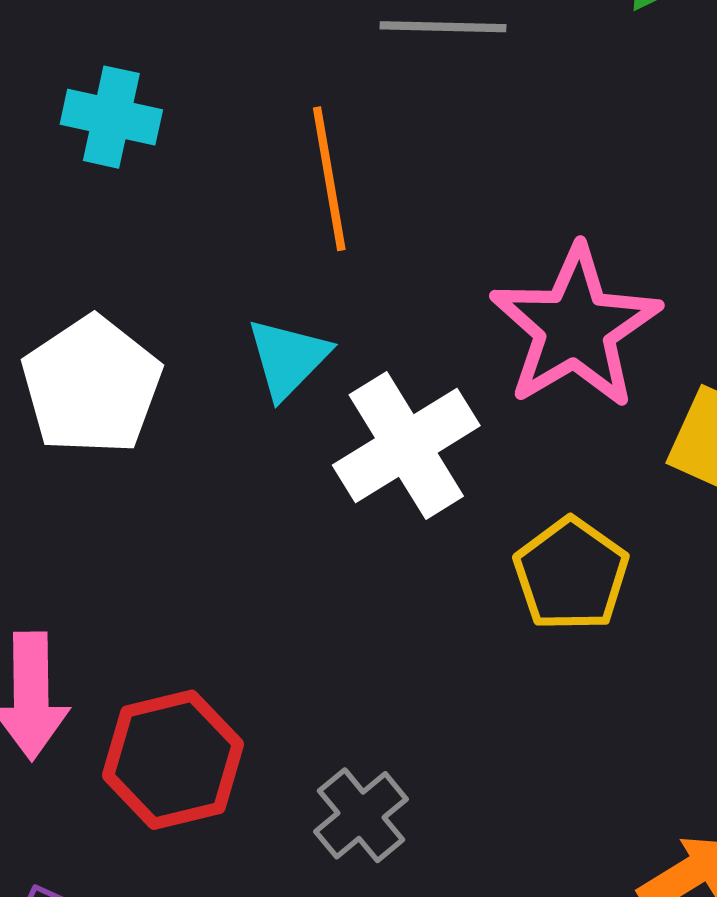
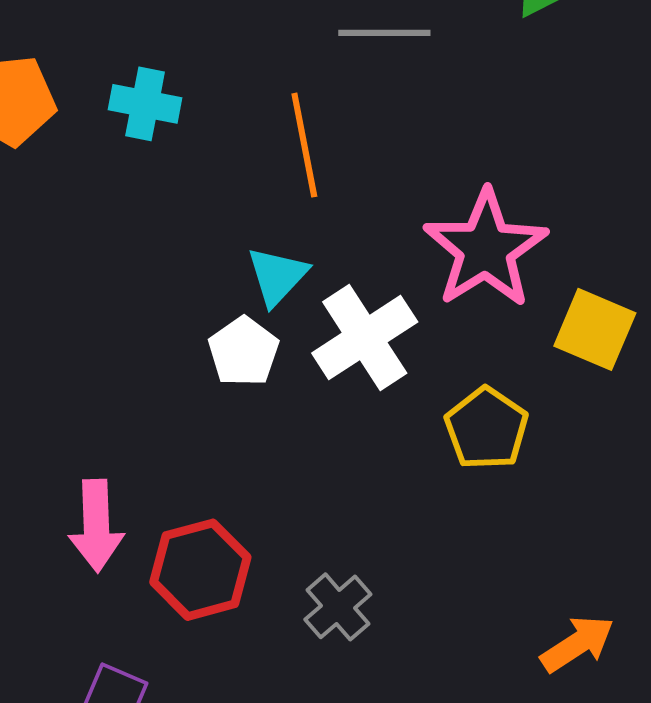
white pentagon: (92, 385) -> (243, 352), moved, size x0.7

